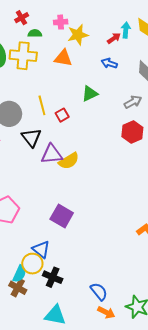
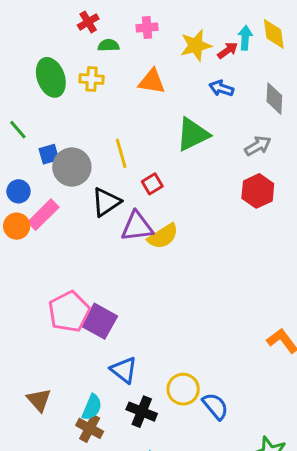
yellow star: (78, 35) -> (196, 45), moved
yellow cross: (23, 56) -> (92, 79), size x0.6
green triangle: (90, 94) -> (193, 134), size x1.4
red square: (62, 115) -> (152, 184), moved
black triangle: (31, 138) -> (106, 202), turned 35
purple square: (62, 216) -> (100, 321), moved
yellow circle: (32, 264) -> (183, 389), moved
blue semicircle: (99, 291) -> (215, 406), moved

